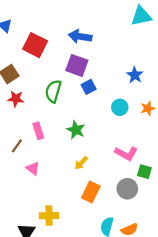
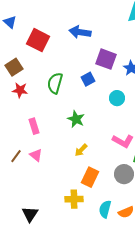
purple square: (77, 65) -> (106, 59), moved
pink rectangle: (38, 131) -> (34, 126), moved
brown line: (17, 146) -> (16, 156), moved
yellow cross: (49, 216) -> (74, 199), moved

